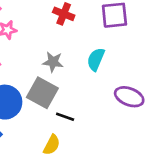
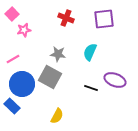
black line: (65, 117) -> (91, 88), moved

